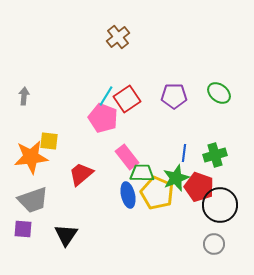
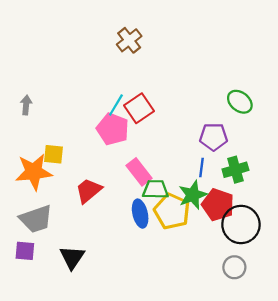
purple pentagon: (174, 96) -> (214, 137), moved

